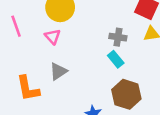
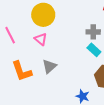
orange L-shape: (28, 88) -> (22, 71), moved

